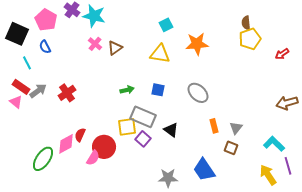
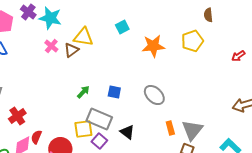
brown semicircle: (246, 23) -> (208, 15), moved
yellow pentagon: (250, 39) -> (192, 41), moved
yellow triangle: (160, 54) -> (83, 37), moved
green arrow: (127, 90) -> (83, 92), turned -32
red cross: (67, 93) -> (17, 116), moved
gray triangle: (236, 128) -> (192, 130), size x1.6

